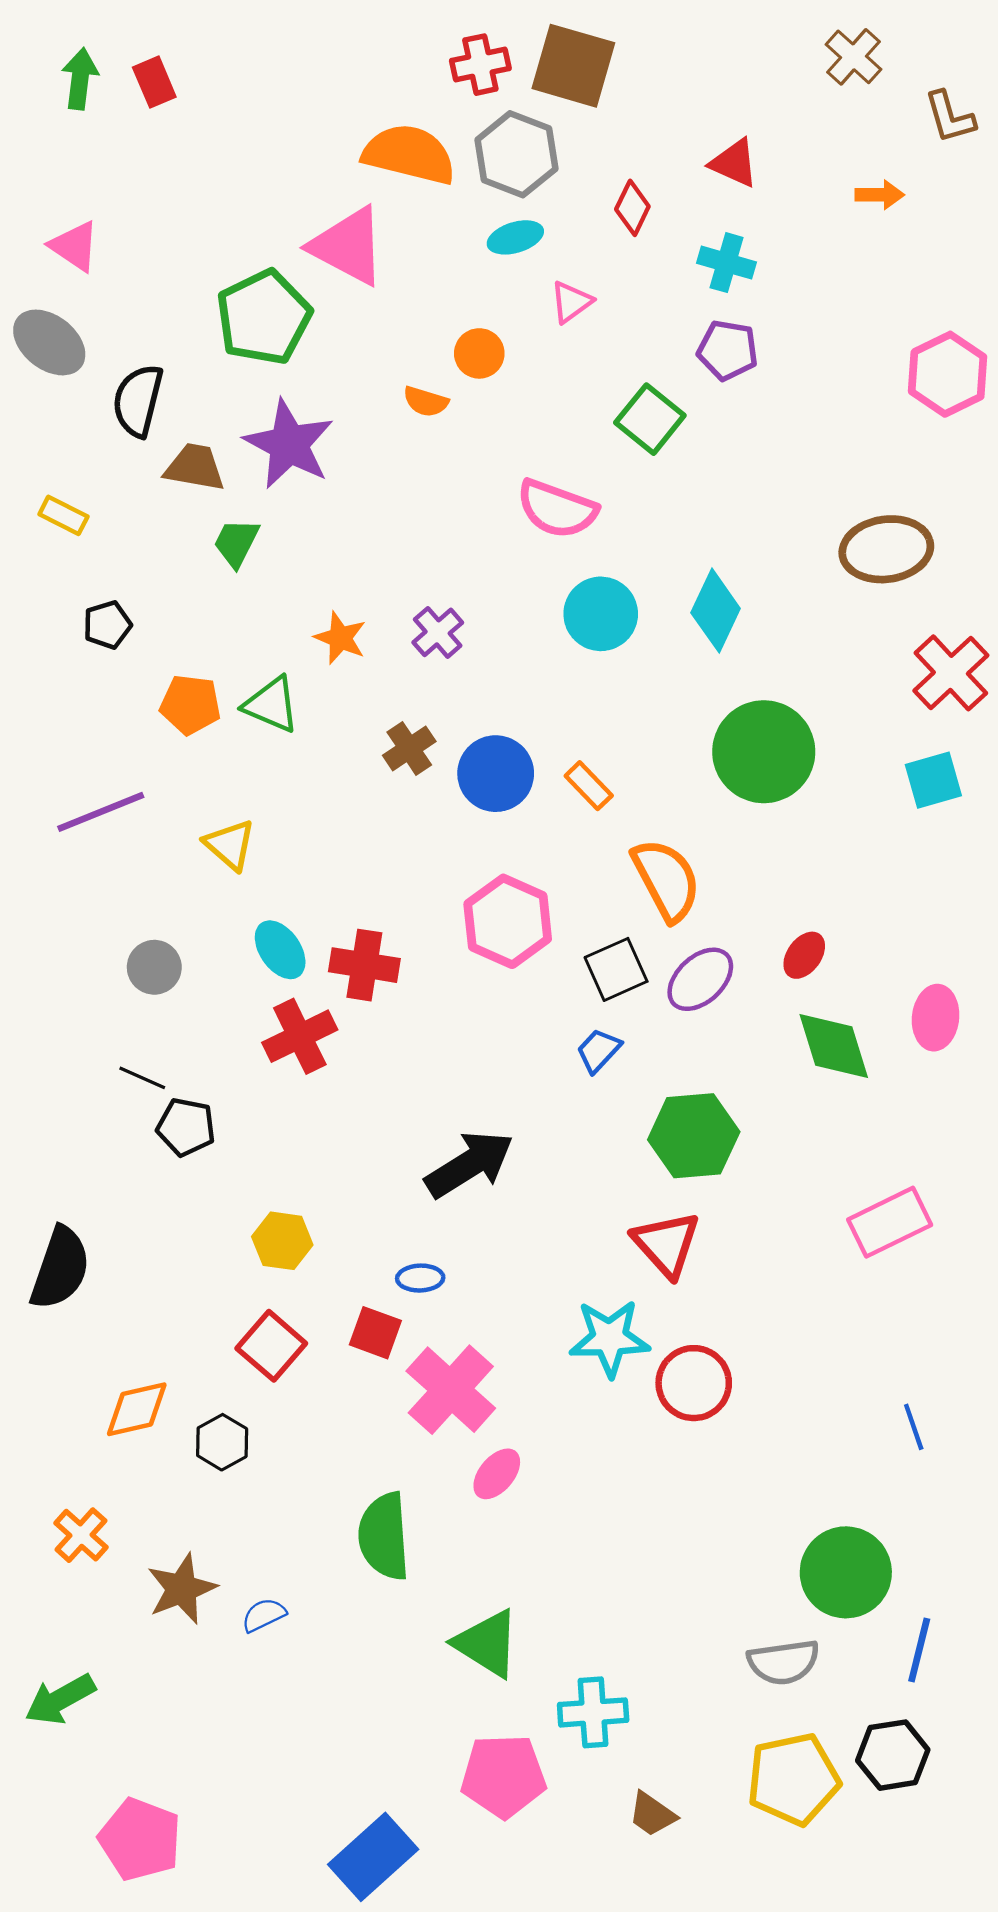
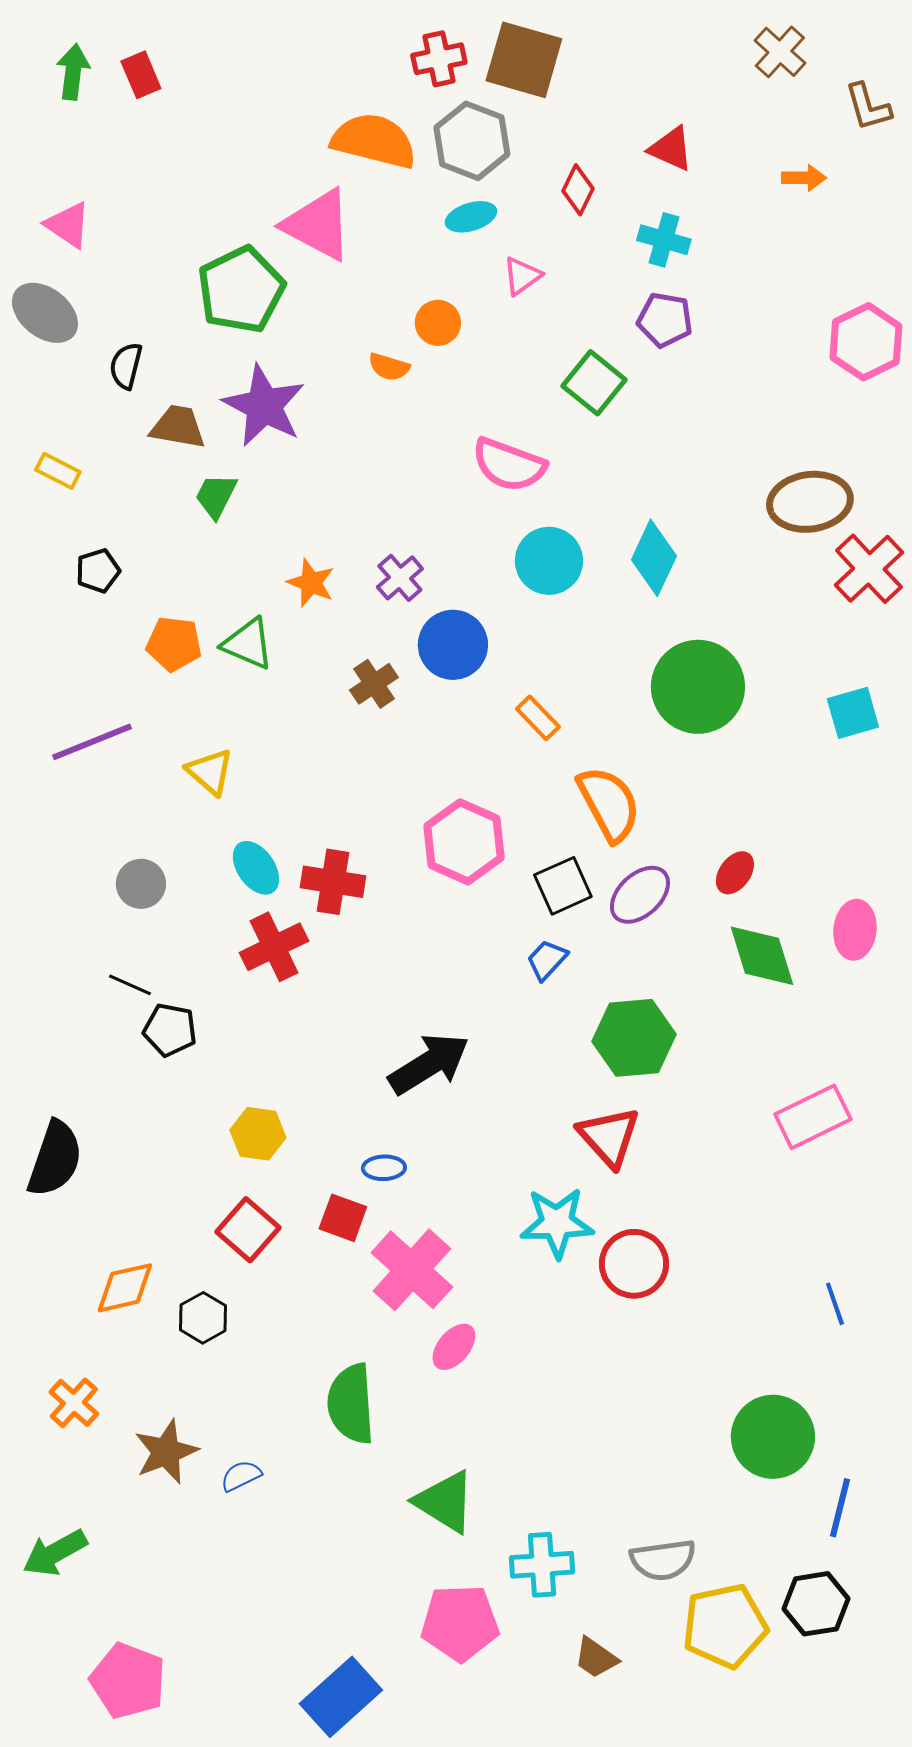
black semicircle: (138, 400) -> (126, 366), size x0.7
red cross: (951, 673) -> (869, 569), moved
blue circle: (496, 774) -> (453, 645), moved
gray semicircle: (783, 1662) -> (663, 1560), moved

